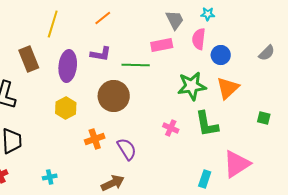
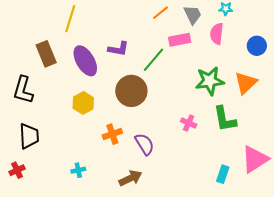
orange line: (103, 18) -> (161, 13), moved
blue circle: (221, 55) -> (257, 46), moved
green line: (136, 65) -> (153, 60), turned -52
purple ellipse: (68, 66) -> (85, 61), turned -36
cyan cross: (50, 177) -> (78, 170), moved

